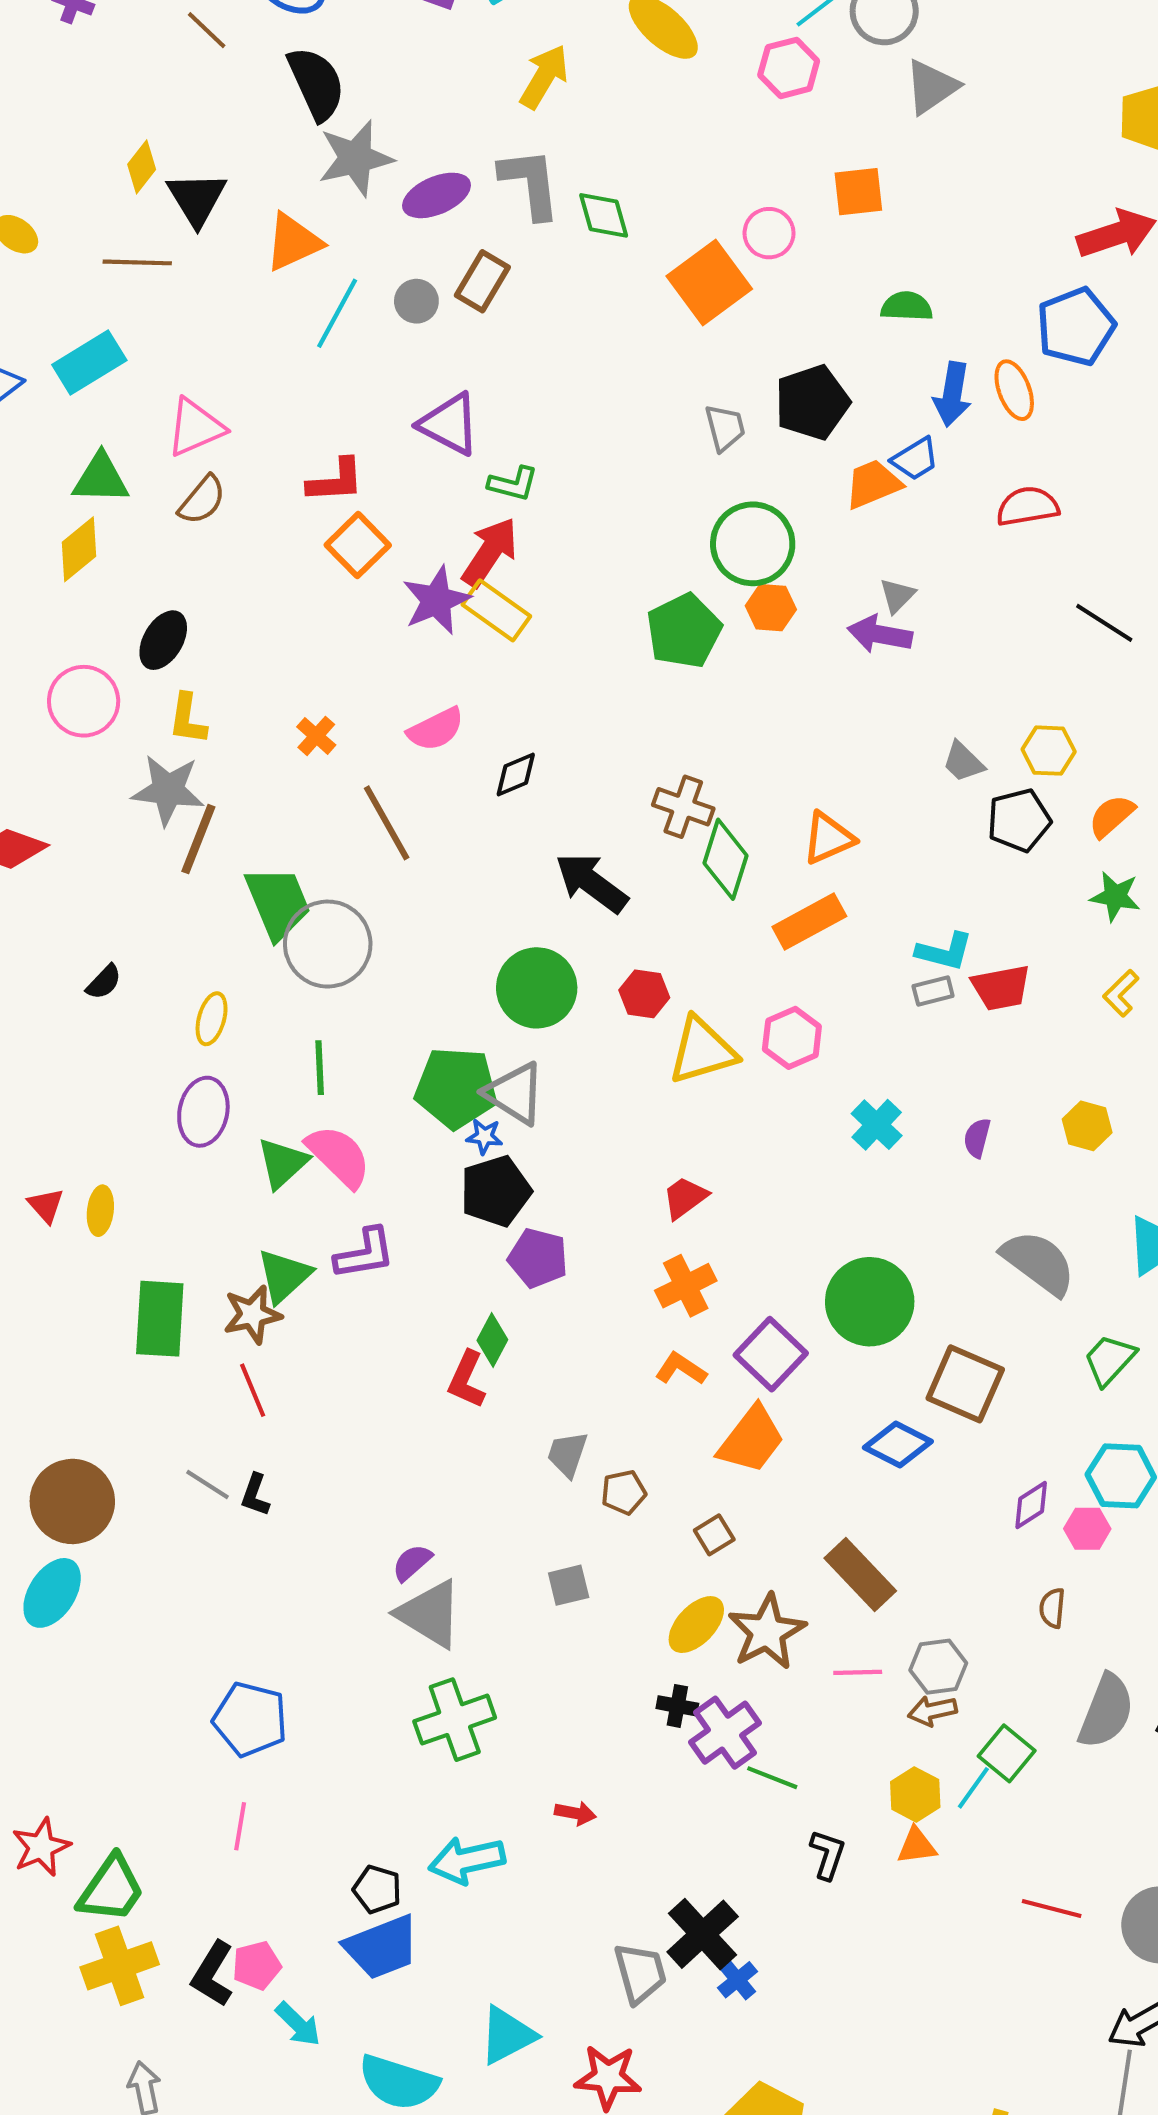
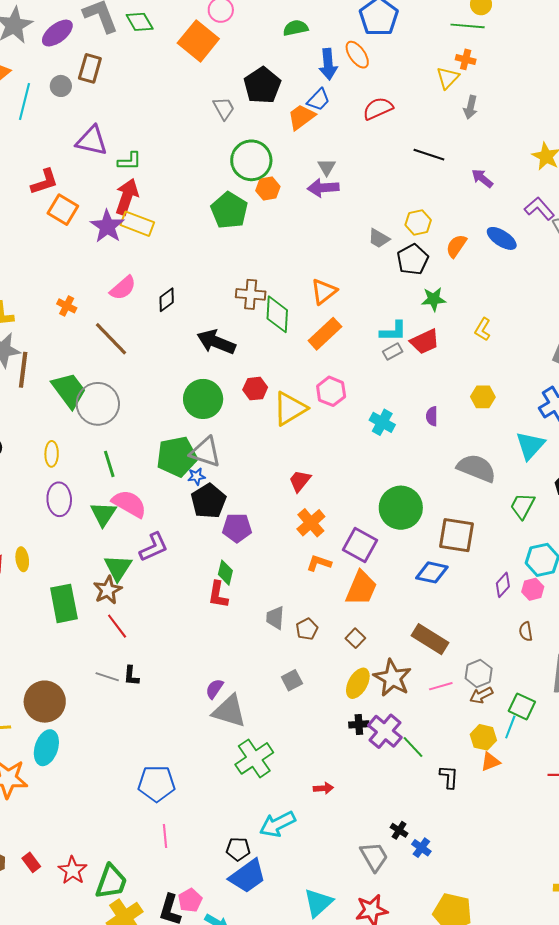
green star: (1115, 896) -> (434, 299), moved
green line: (772, 1778) -> (413, 747), turned 40
black cross: (703, 1934) -> (399, 830), size x0.5

